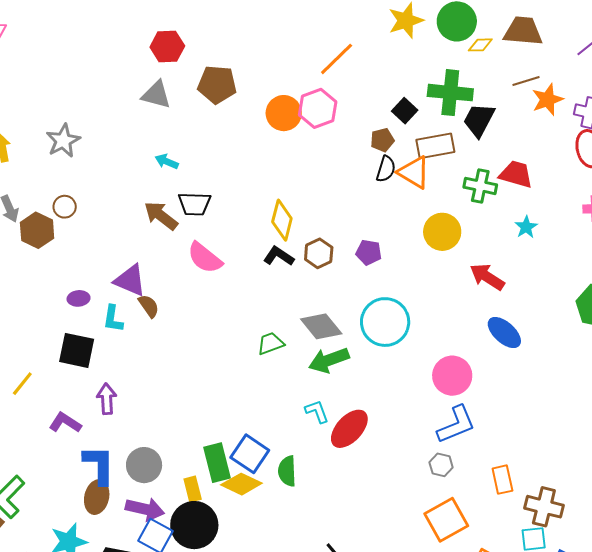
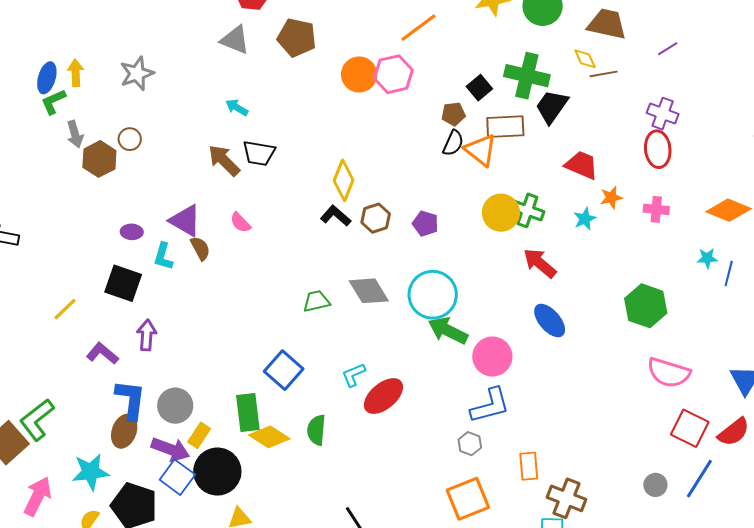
yellow diamond: (480, 45) -> (585, 59), moved, turned 60
orange star: (547, 100) -> (611, 197), moved, size x0.7
green cross: (480, 186) -> (527, 210), moved
pink semicircle: (205, 258) -> (240, 223), moved, size x0.6
green arrow: (329, 360) -> (448, 331), moved, turned 39
cyan L-shape: (317, 411) -> (354, 375), turned -100
blue square: (250, 454) -> (284, 370), moved
yellow rectangle: (193, 489) -> (199, 435), moved, turned 40

